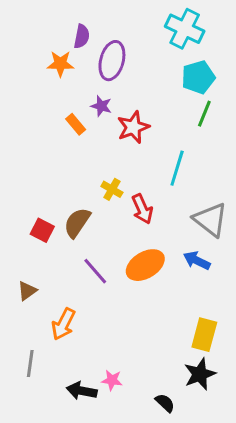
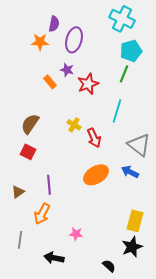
green line: (204, 114) -> (124, 74), moved
brown semicircle: (77, 223) -> (30, 124), moved
purple line: (95, 271) -> (49, 185), moved, turned 36
pink star: (112, 380) -> (76, 234), moved

